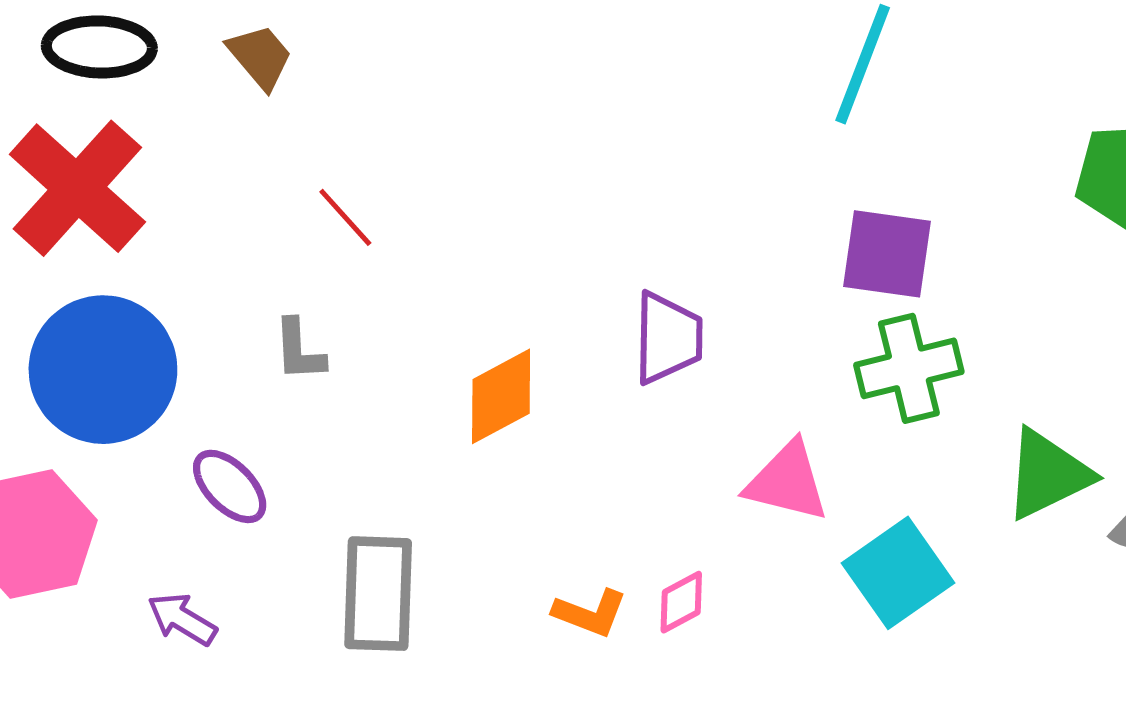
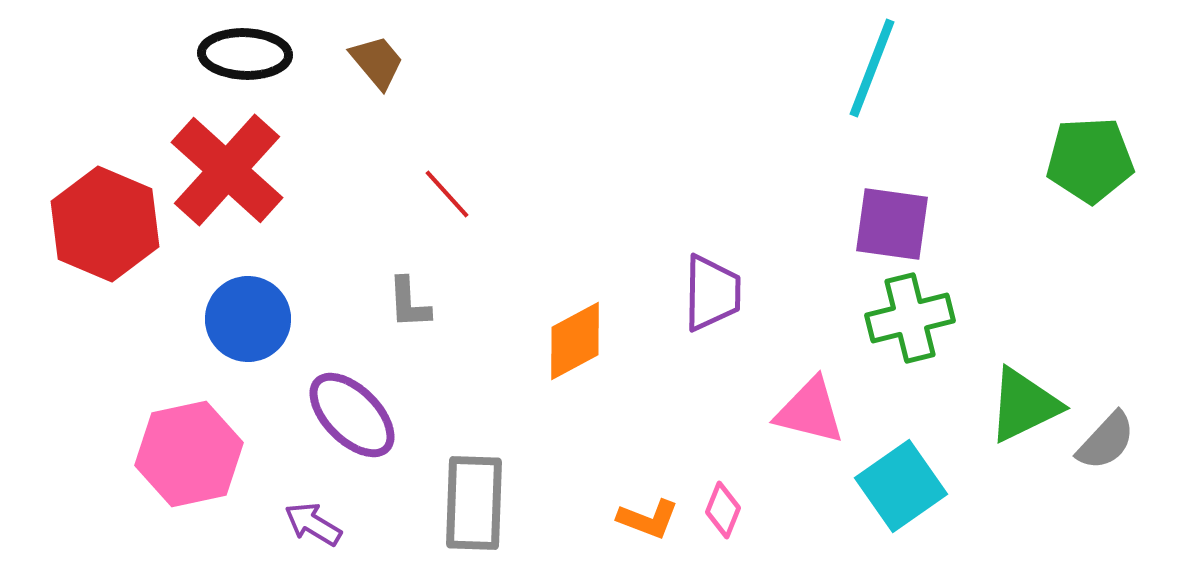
blue circle: (103, 370) -> (248, 319), size x0.7
purple ellipse: (230, 486) -> (352, 415), size x1.4
pink diamond: (681, 602) -> (723, 510), turned -40

